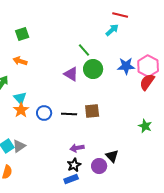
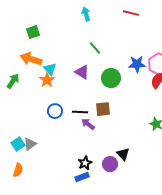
cyan arrow: (112, 30) -> (86, 14), moved, turned -64
orange arrow: (20, 61) -> (31, 59), size x1.5
green circle: (93, 69) -> (111, 78), moved
cyan triangle: (20, 98) -> (50, 69), moved
orange star: (21, 110) -> (47, 80), moved
purple arrow: (77, 148) -> (88, 124), moved, turned 48

